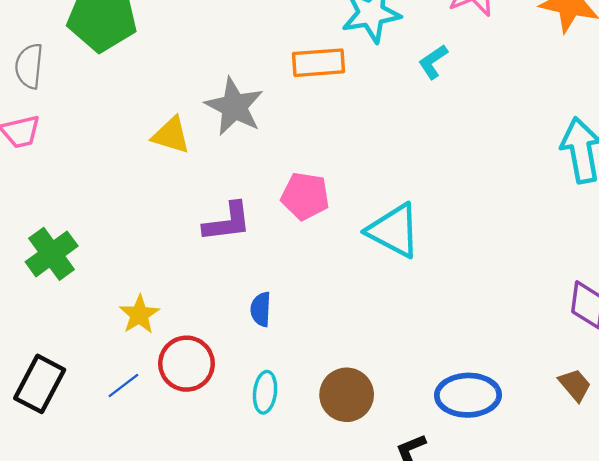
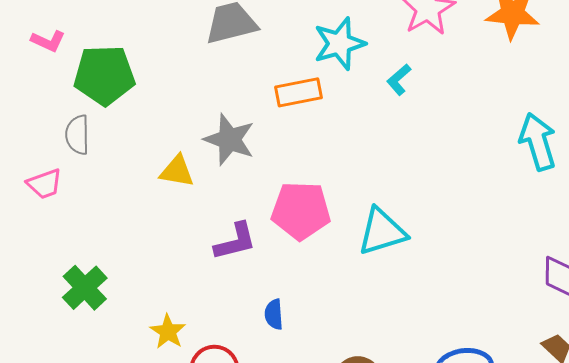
gray semicircle: (29, 66) -> (77, 135), moved
pink pentagon: (305, 196) -> (301, 211), size x1.4
cyan triangle: (394, 231) -> (382, 232), turned -38

